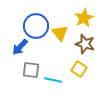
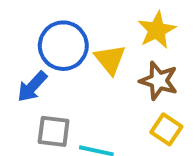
yellow square: (79, 69) -> (166, 129), moved

